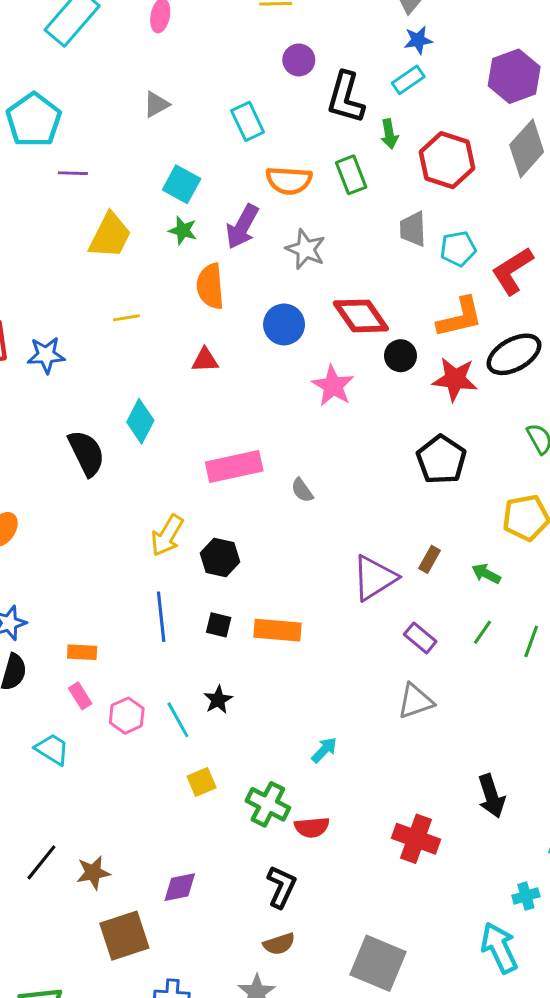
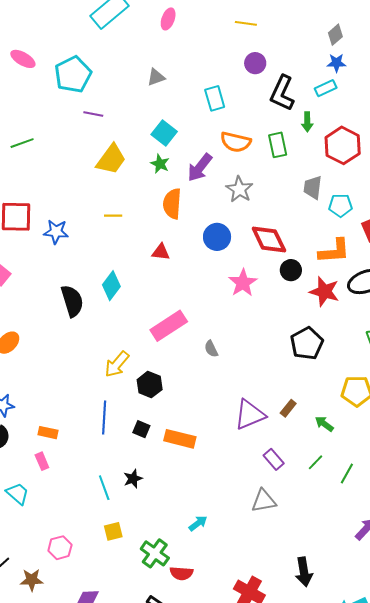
pink rectangle: (234, 467) -> (169, 326), turned -30
pink hexagon: (127, 716) -> (60, 548), moved

